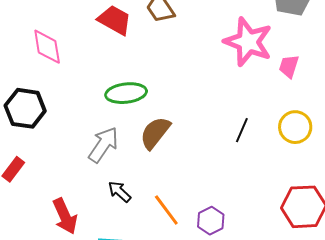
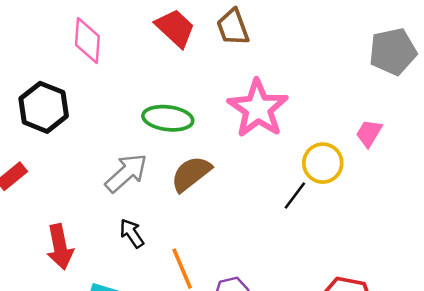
pink star: (248, 42) -> (258, 108), moved
yellow circle: (295, 127) -> (323, 163), moved

